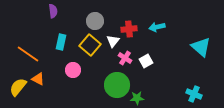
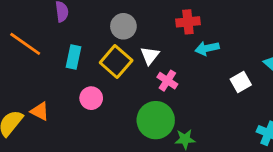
cyan arrow: (157, 27) -> (207, 48), moved
red cross: (129, 29) -> (188, 22), moved
orange line: (28, 54) -> (25, 44), moved
white square: (146, 61) -> (241, 82), moved

